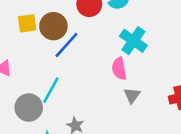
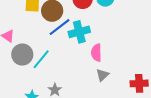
cyan cross: (133, 41) -> (79, 32), moved, turned 30
gray circle: (29, 108) -> (22, 55), moved

